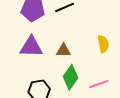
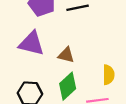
yellow semicircle: (103, 44) -> (109, 75), moved

